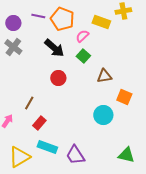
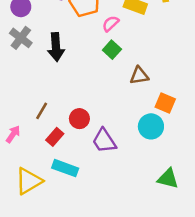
black arrow: (54, 48) -> (56, 47), moved, turned 45
red circle: (58, 78) -> (79, 119), moved
cyan circle: (103, 115) -> (151, 126), moved
purple trapezoid: (75, 155) -> (104, 141), moved

